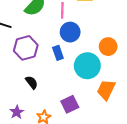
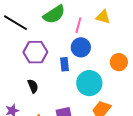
orange circle: (108, 47) -> (119, 62), moved

